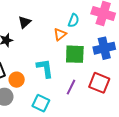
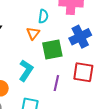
cyan L-shape: (45, 68) -> (26, 70), turned 55

